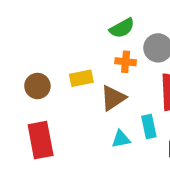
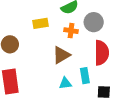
yellow rectangle: (81, 78) -> (40, 23), moved

